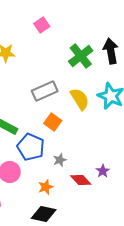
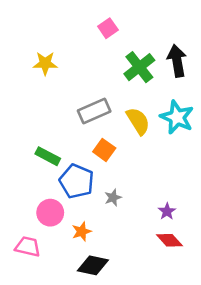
pink square: (42, 25) -> (108, 28), moved
red diamond: (81, 180) -> (169, 240), moved
orange star: (46, 187) -> (82, 231), moved

